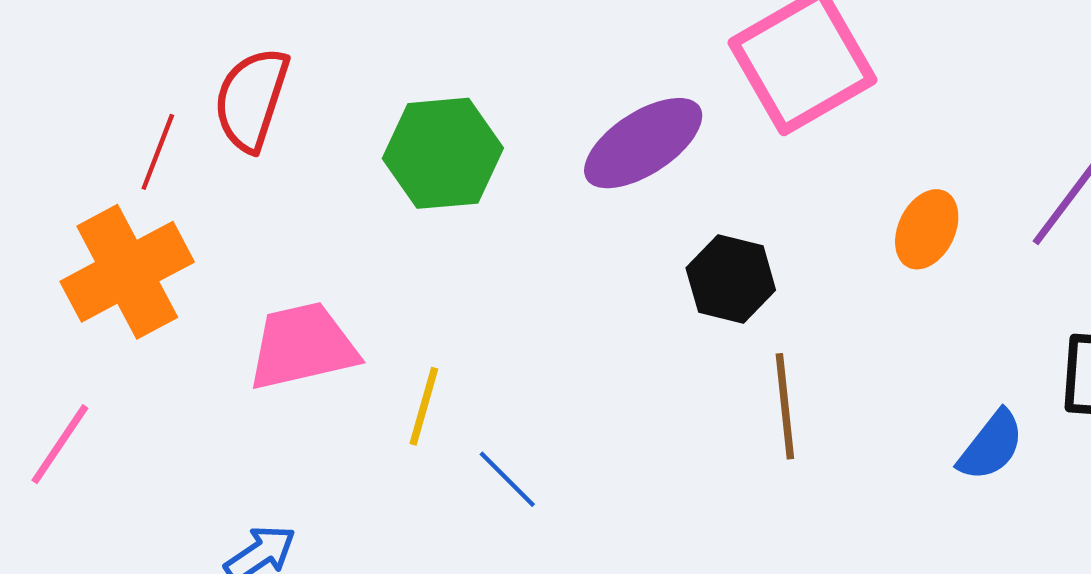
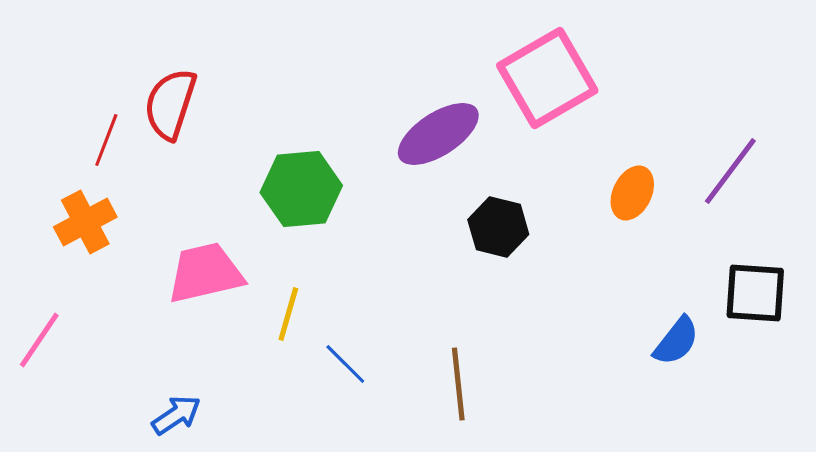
green hexagon: (443, 153) -> (301, 189), moved
orange cross: (127, 272) -> (85, 222), size x0.7
brown line: (785, 406) -> (458, 384), moved

